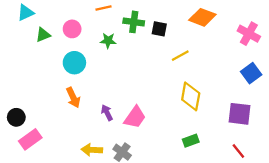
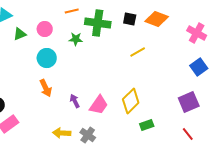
green cross: (134, 22) -> (98, 23), size x1.4
black square: (159, 29) -> (130, 19), moved
yellow diamond: (191, 96) -> (131, 101), moved, turned 35
purple square: (239, 114) -> (189, 102), turned -30

